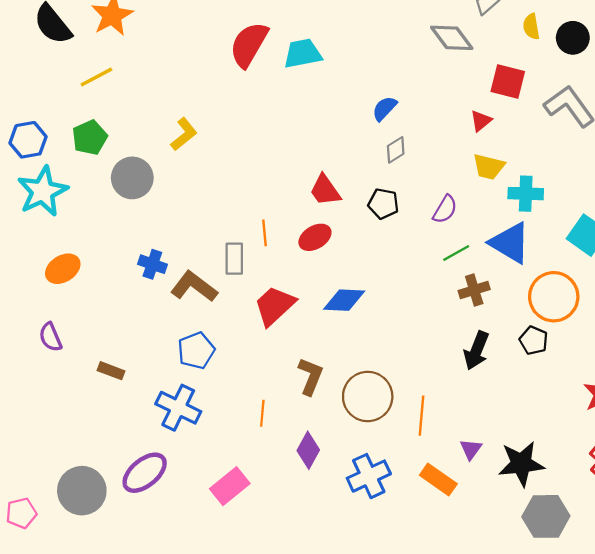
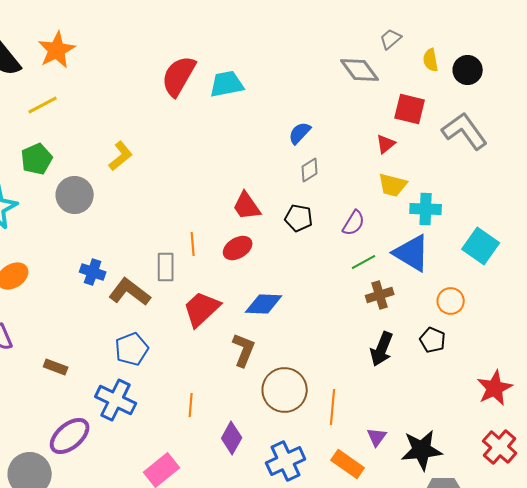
orange circle: (554, 297) -> (451, 301), size x0.6
brown L-shape: (310, 376) -> (244, 350), moved
purple ellipse: (145, 473) -> (70, 436), moved

